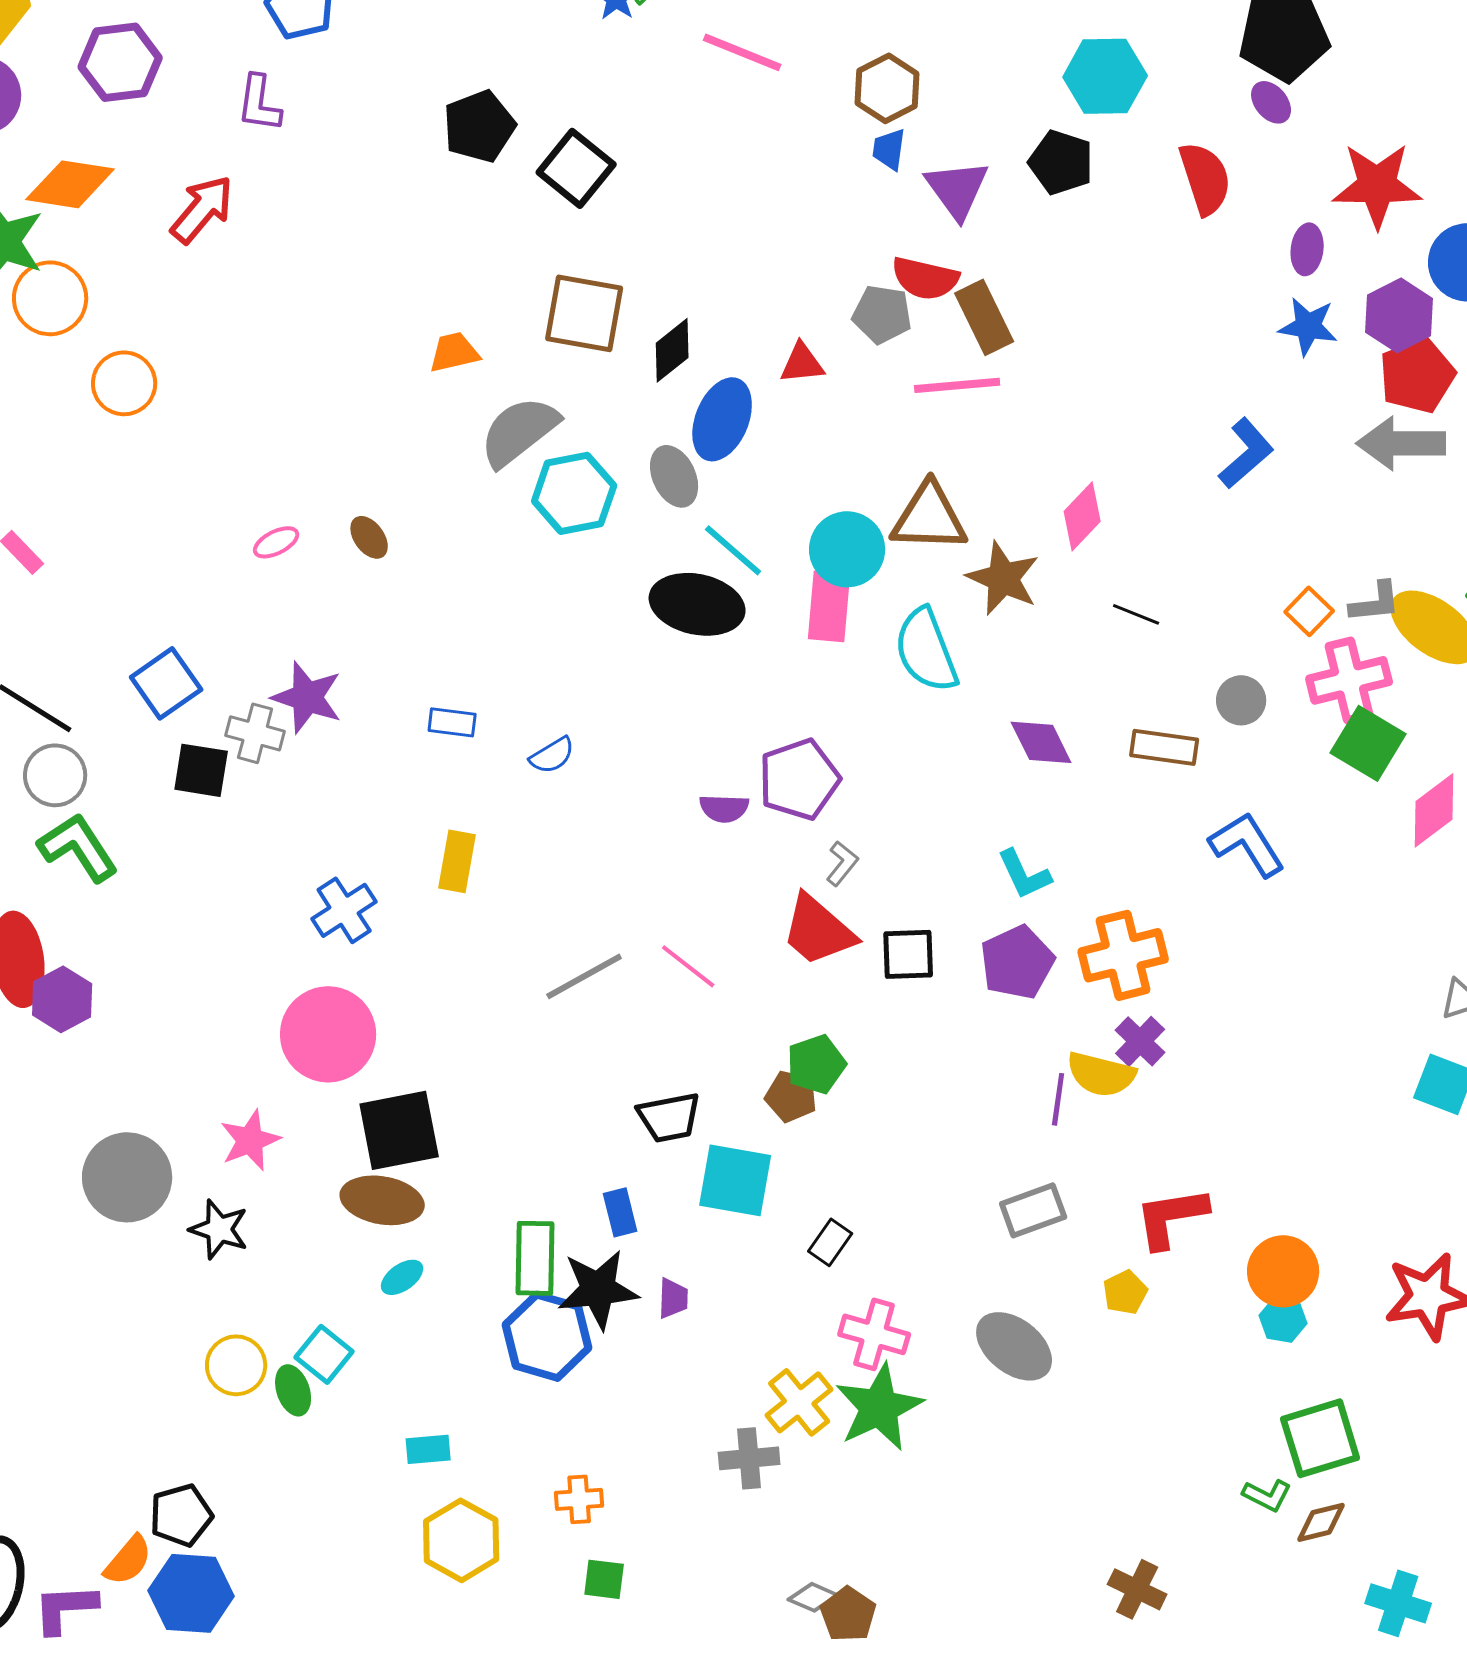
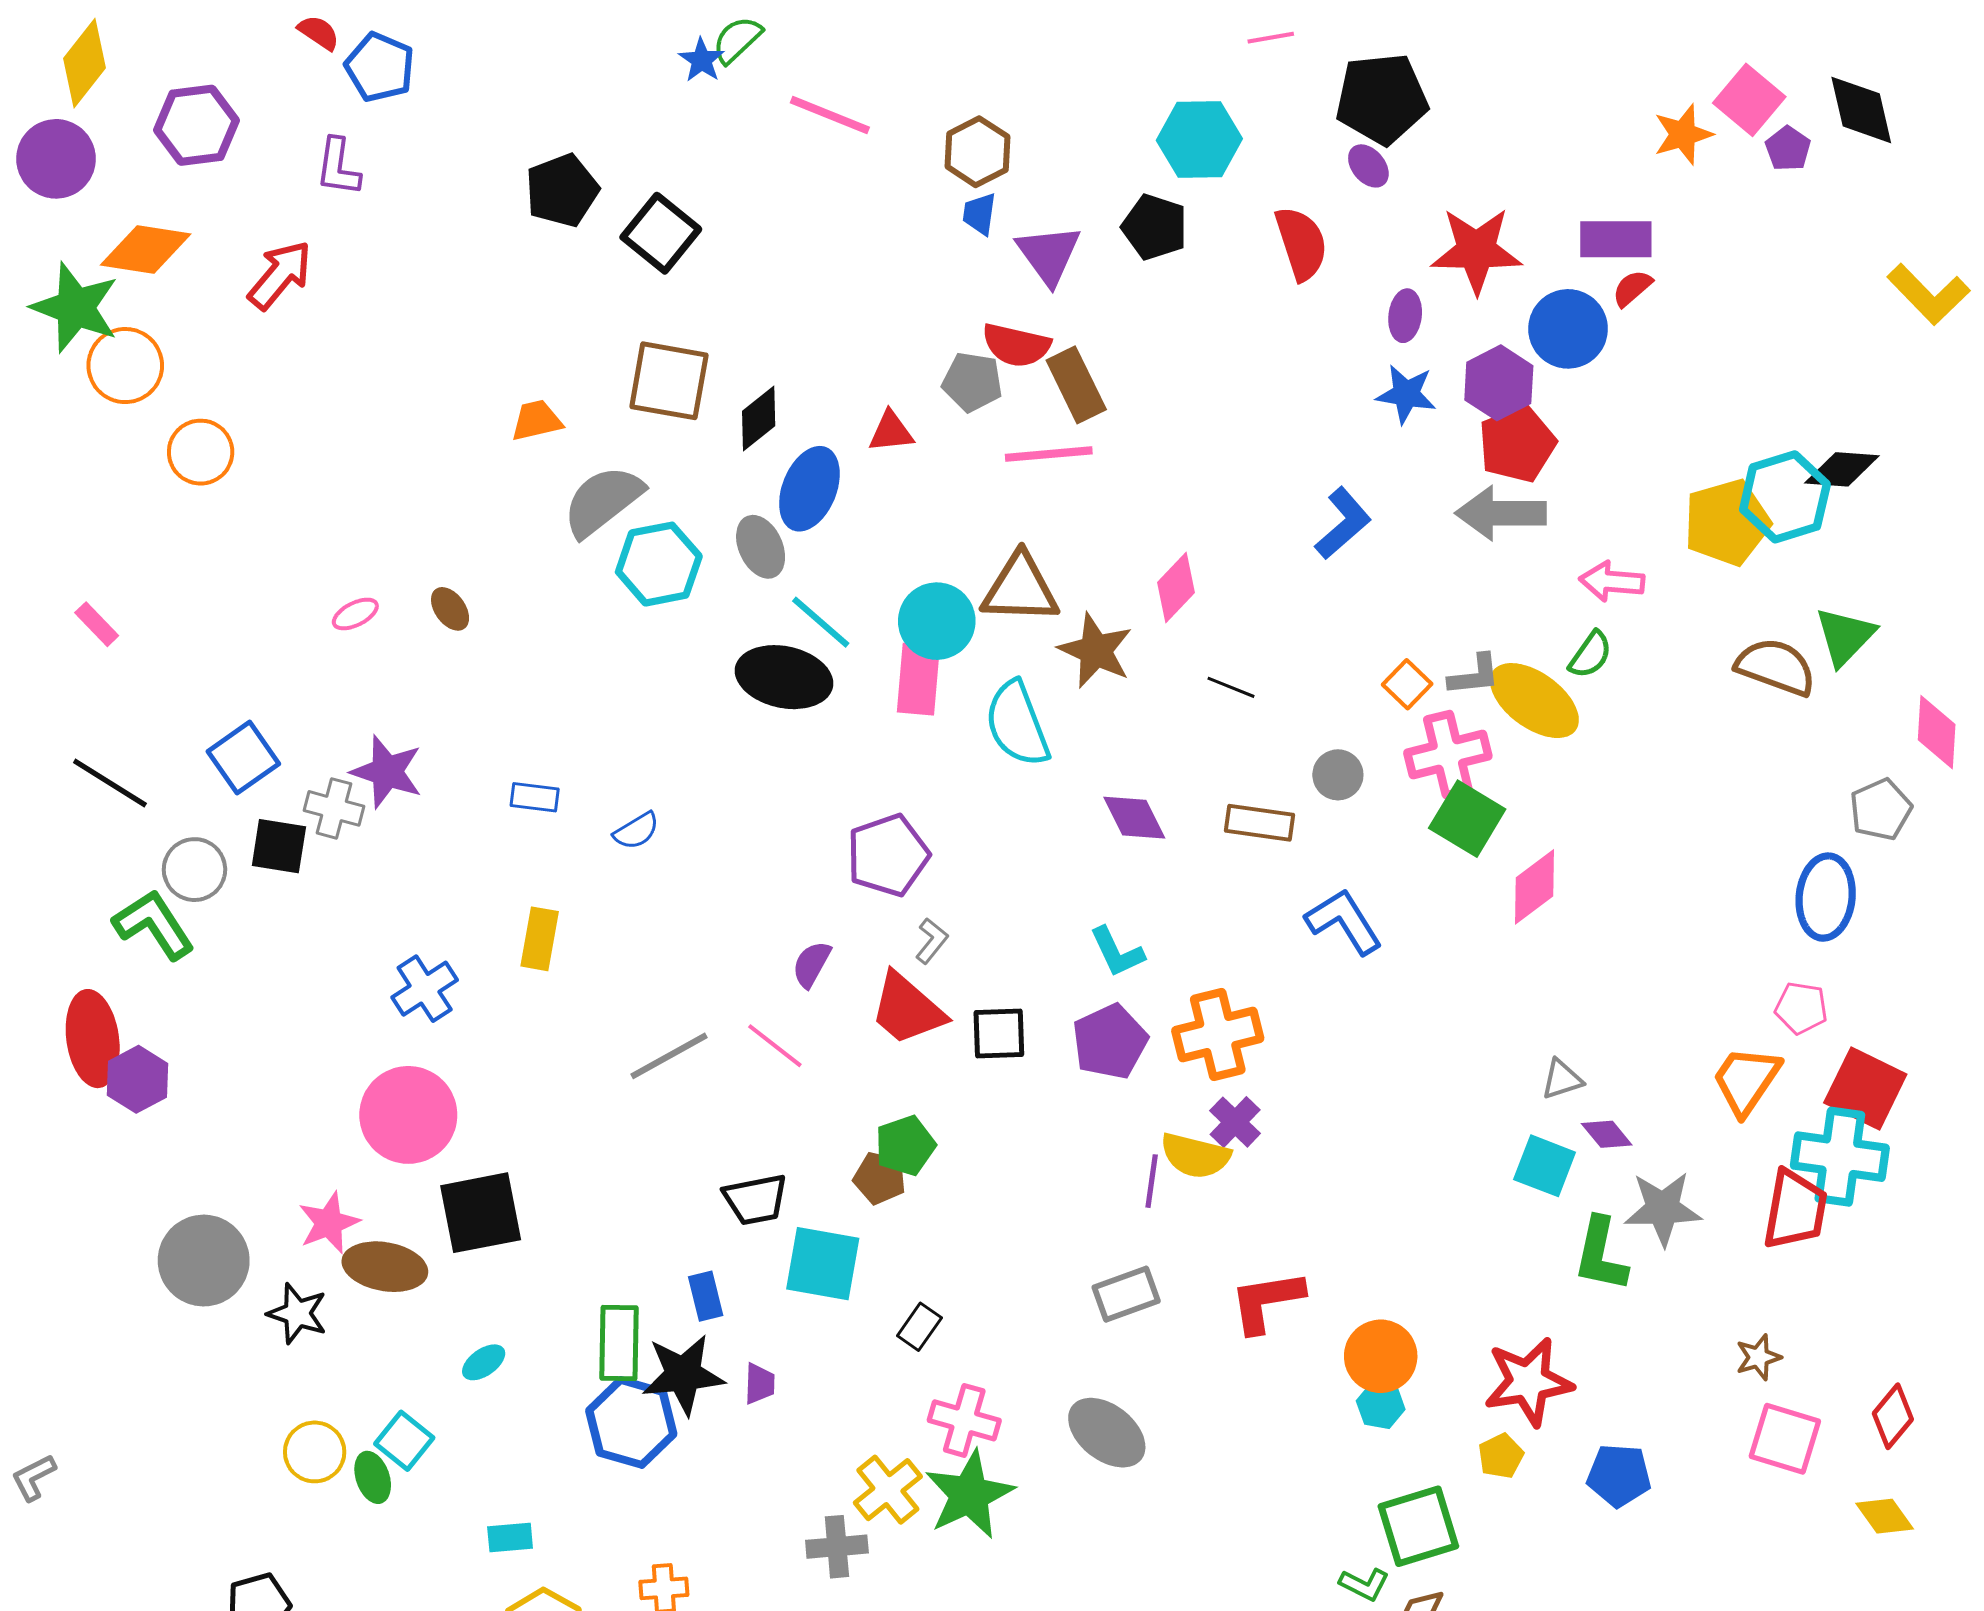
gray circle: (55, 775) -> (194, 870), moved
purple semicircle: (724, 808) -> (812, 964), moved, turned 117
brown ellipse: (382, 1200) -> (385, 1267), moved
yellow pentagon: (1125, 1292) -> (1501, 1456), moved

